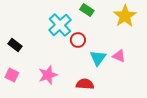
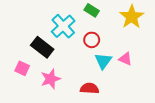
red circle: (78, 40) -> (92, 40), moved
black rectangle: (15, 45) -> (42, 47), moved, size x1.5
pink square: (12, 75) -> (22, 68), moved

